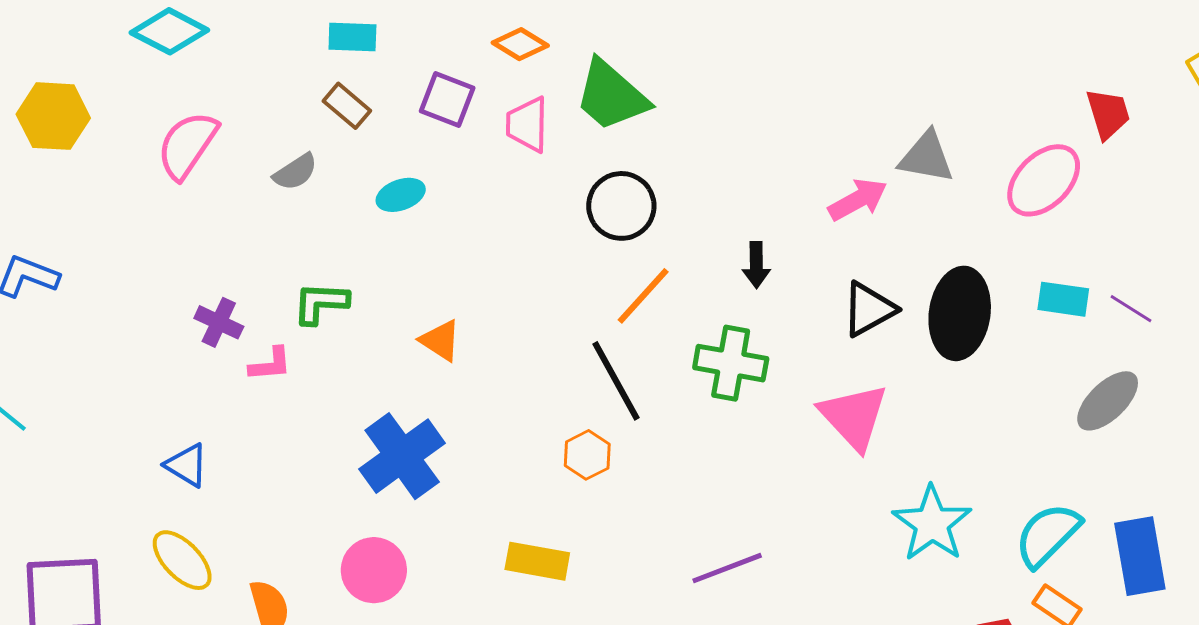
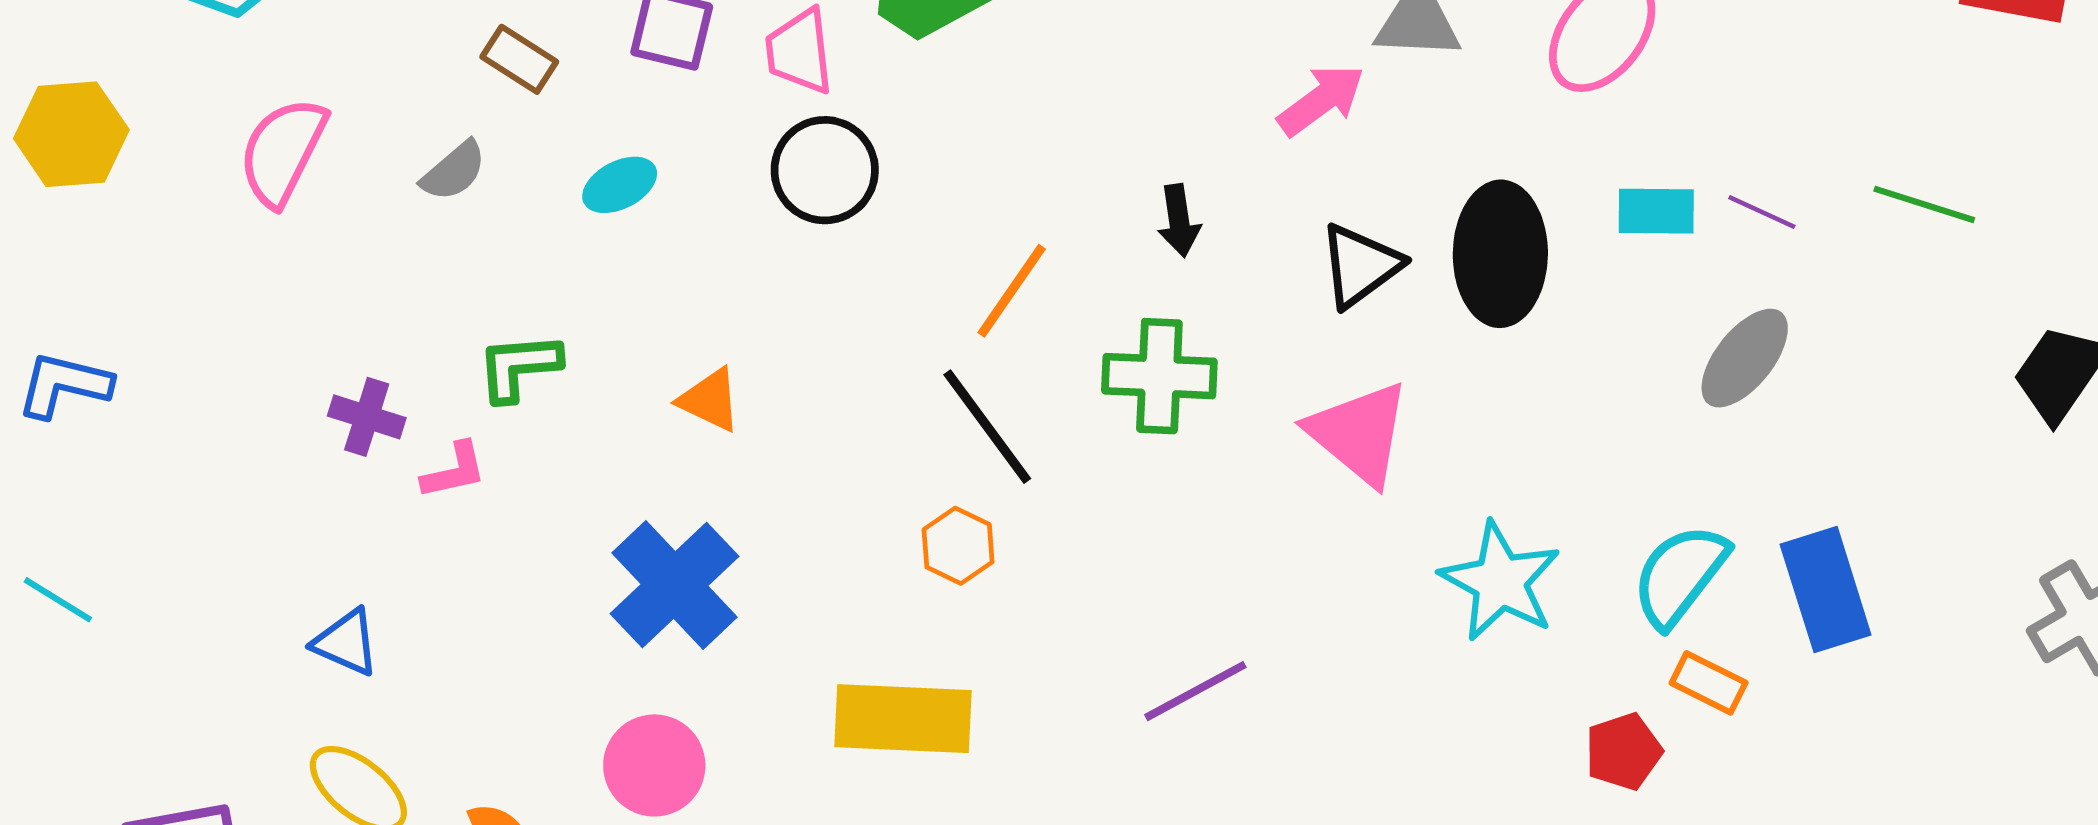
black circle: (621, 206) -> (825, 170), moved
yellow rectangle: (537, 561) -> (903, 719), size x1.4

